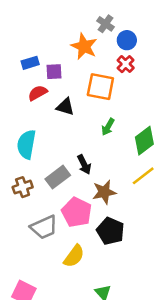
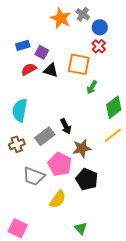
orange star: (84, 46) -> (61, 18), moved
purple square: (54, 72) -> (42, 52), turned 32
black triangle: (65, 107) -> (51, 70), moved
green arrow: (108, 127) -> (92, 87), moved
gray trapezoid: (44, 227) -> (34, 176), turned 45

